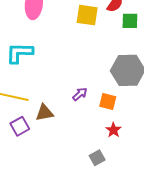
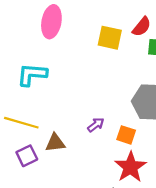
red star: (113, 130) -> (130, 167), size x1.8

